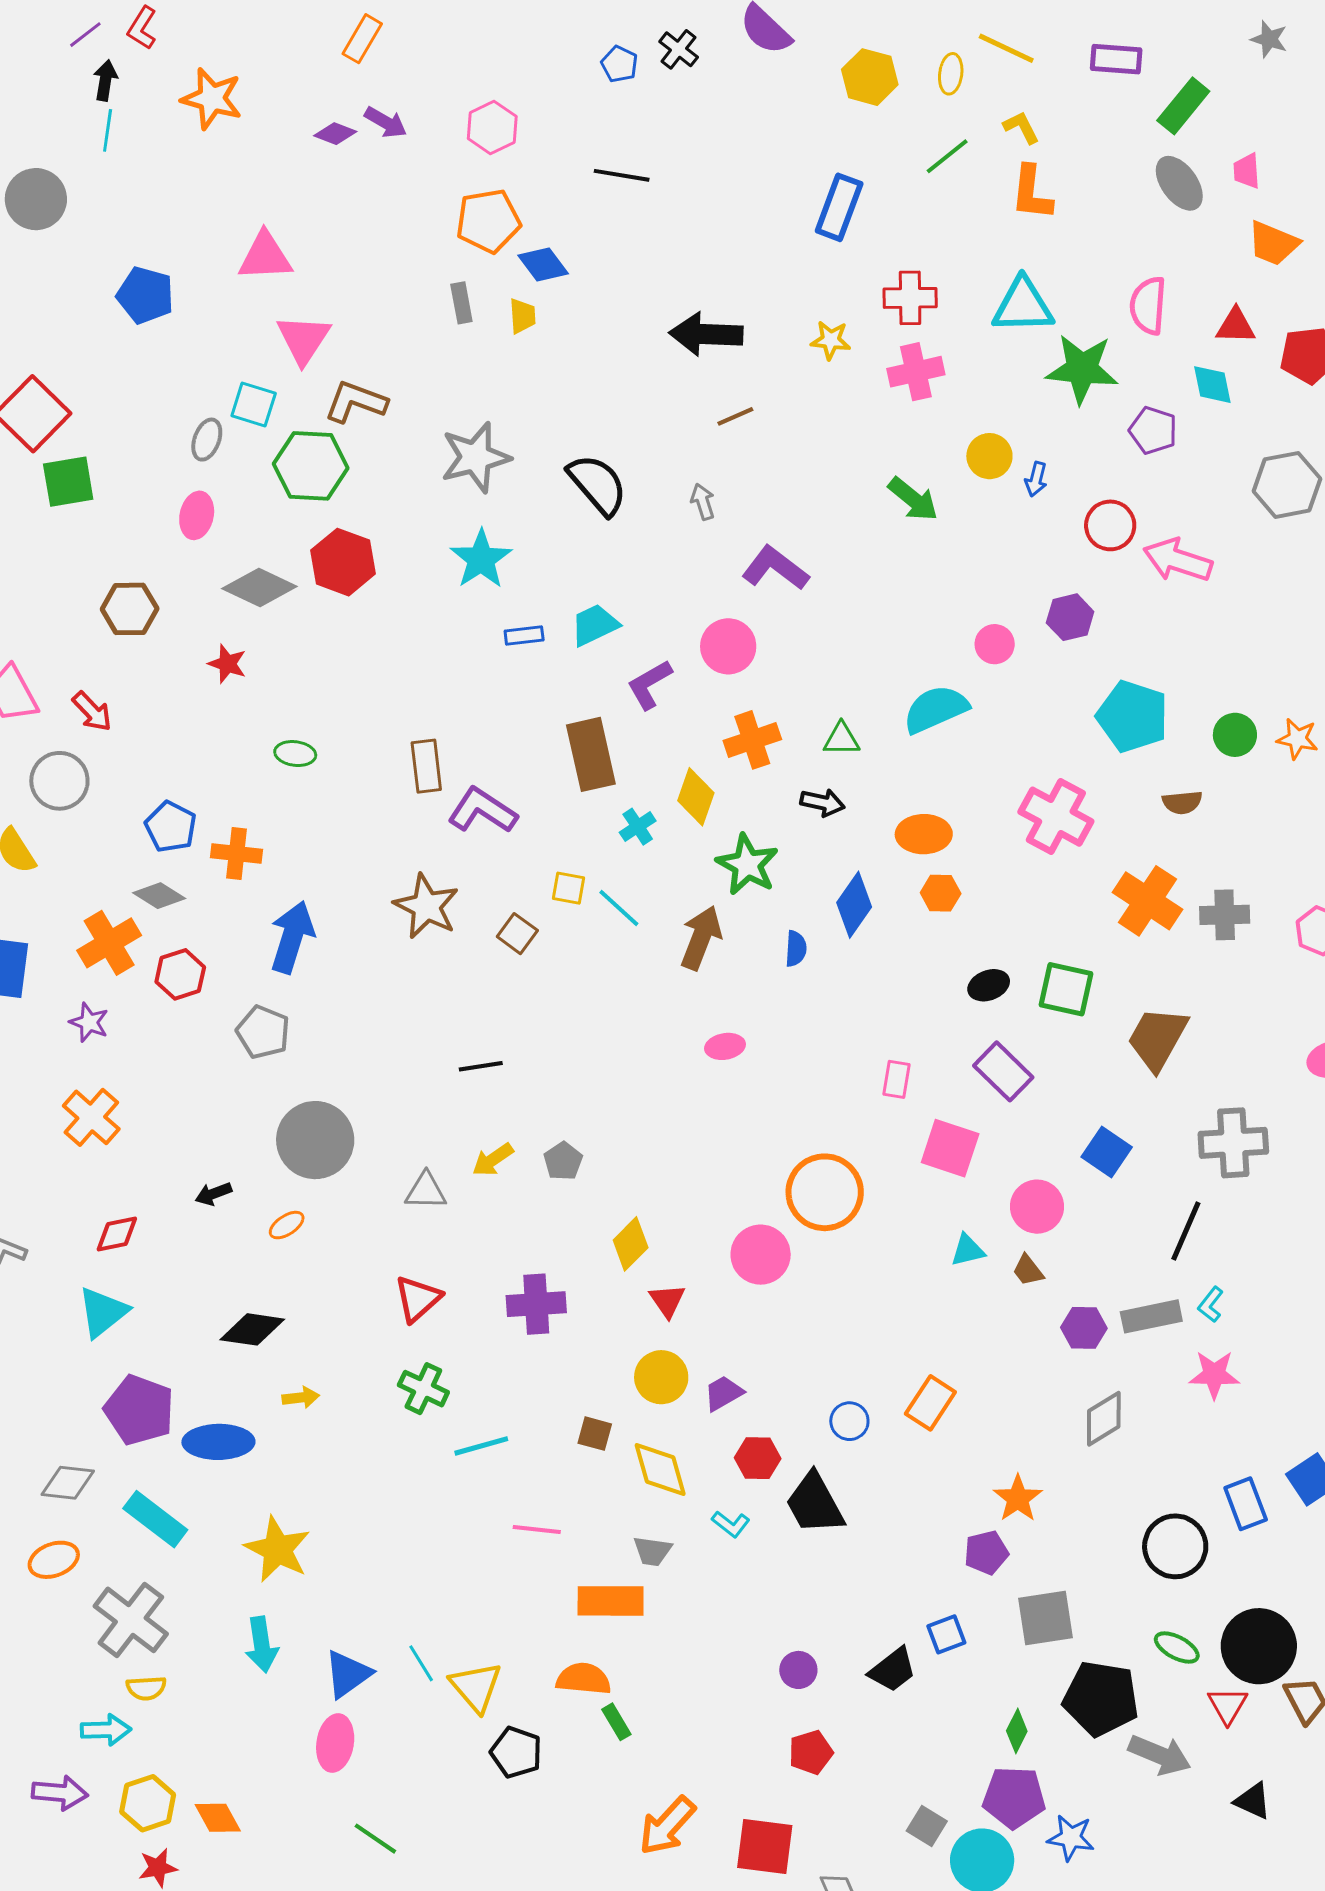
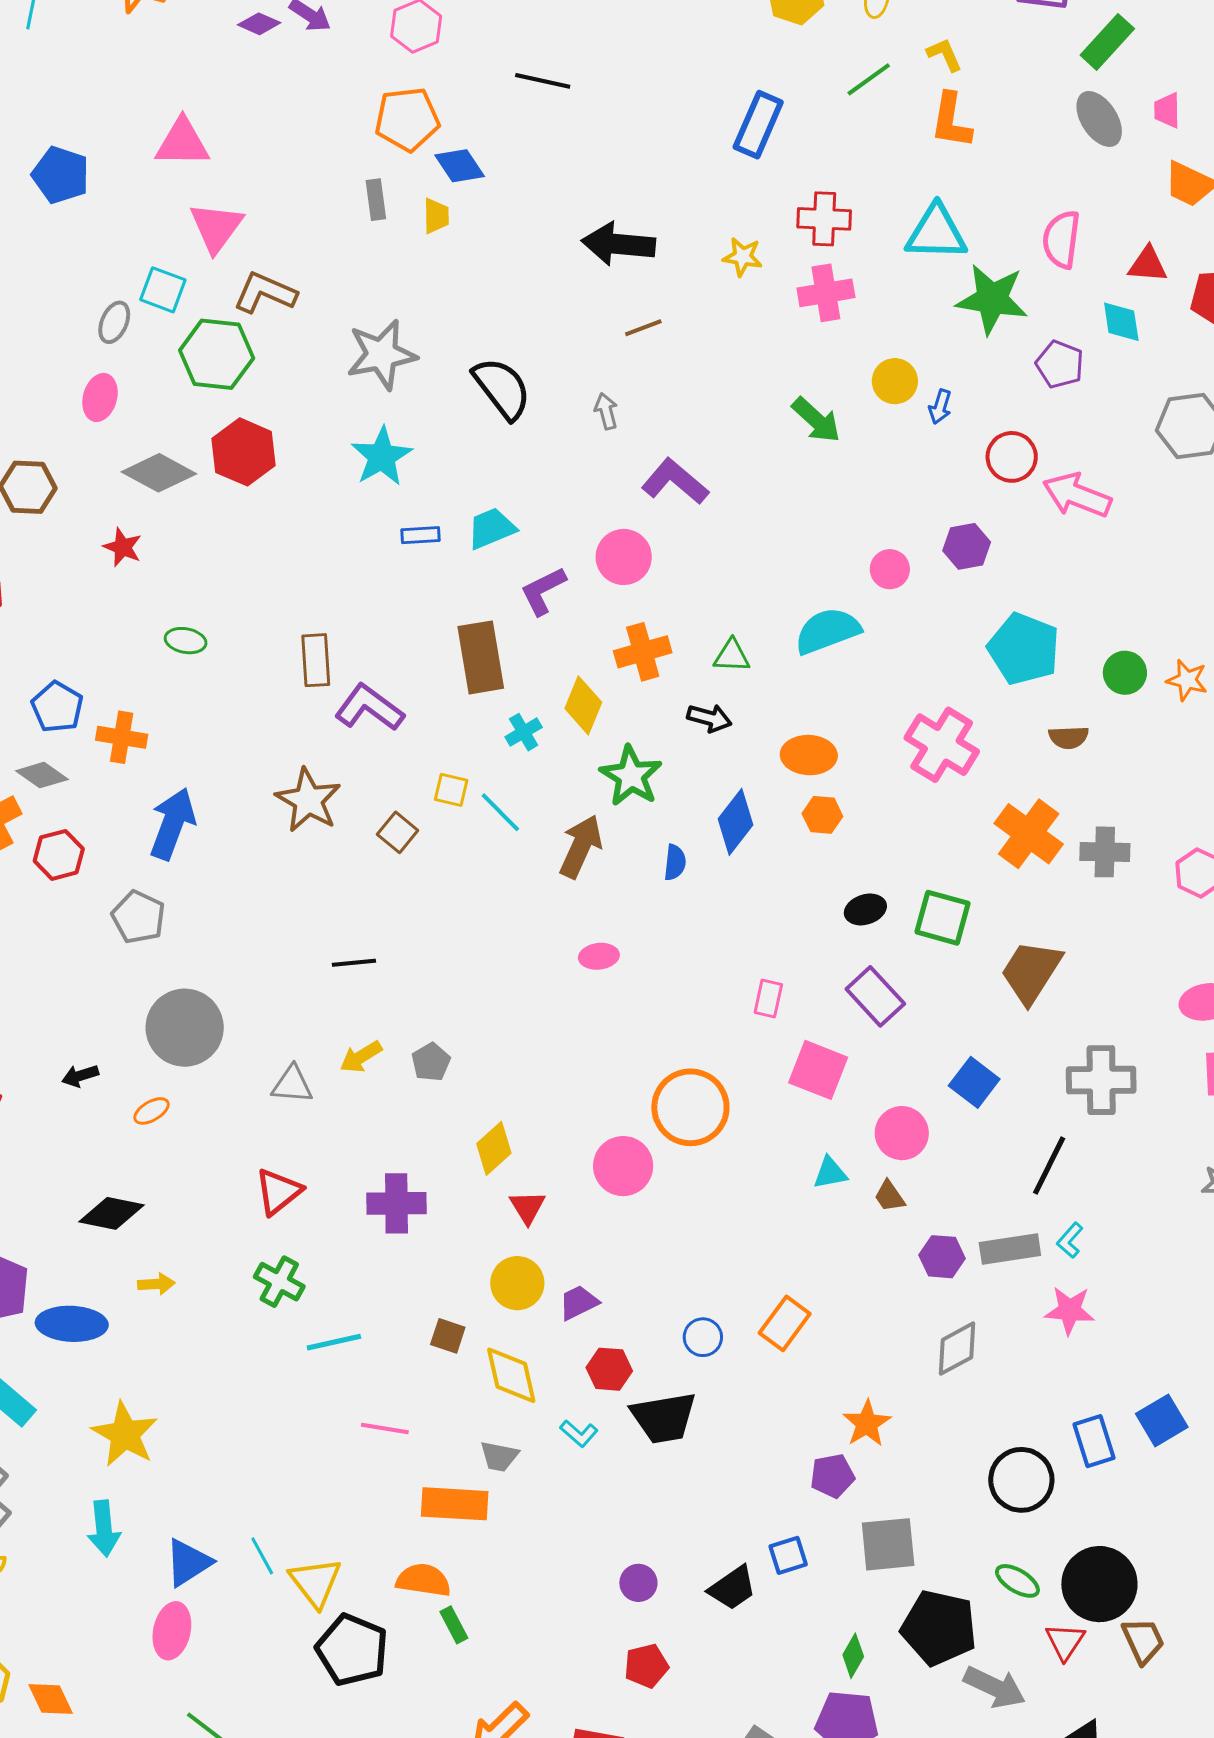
black trapezoid: (815, 1504) -> (664, 1418), turned -74
black pentagon: (516, 1752) -> (352, 1650), size x1.4

